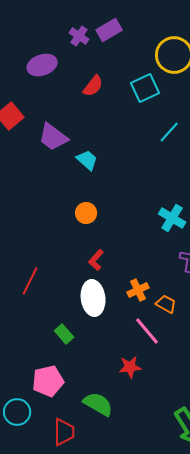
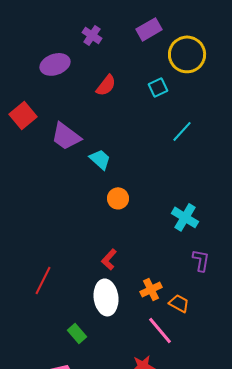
purple rectangle: (109, 30) -> (149, 29), moved
cyan square: (145, 88) -> (158, 87), size x0.7
orange circle: (86, 213) -> (118, 198), moved

